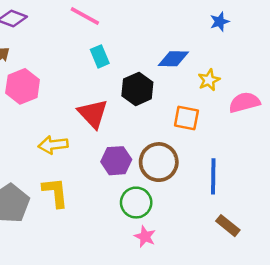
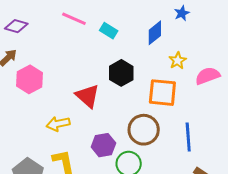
cyan rectangle: (100, 56) -> (109, 31), moved, turned -30
blue diamond: (173, 59) -> (155, 33), moved, turned -35
orange square: (186, 118) -> (162, 93), size x1.4
purple hexagon: (116, 161) -> (103, 145), moved

